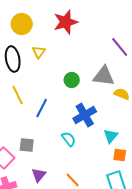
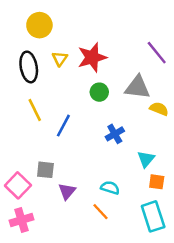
red star: (66, 22) -> (92, 57), moved
blue cross: (85, 115) -> (115, 134), size x0.7
cyan semicircle: (69, 139) -> (110, 188), moved, turned -35
purple triangle: (39, 175) -> (67, 191), moved

